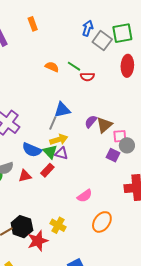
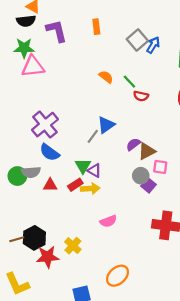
gray square: (102, 41) -> (137, 40), moved
blue triangle: (62, 110) -> (106, 125), turned -36
yellow arrow: (59, 140) -> (90, 189), moved
gray circle: (127, 145) -> (141, 176), moved
blue semicircle: (32, 150) -> (49, 152), moved
orange ellipse: (102, 222) -> (118, 276), moved

